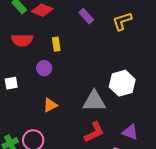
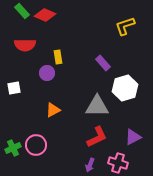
purple rectangle: (86, 16) -> (103, 63), moved
yellow rectangle: (56, 44) -> (58, 57), moved
purple triangle: (130, 132) -> (133, 137), turned -48

